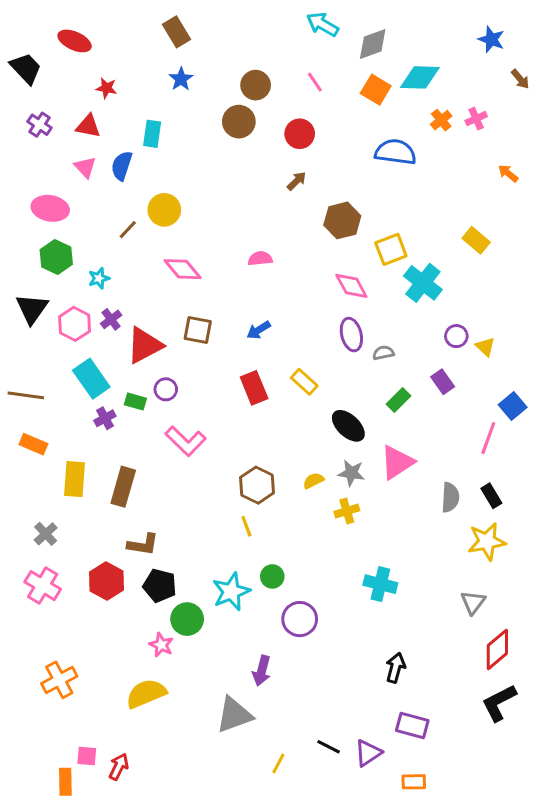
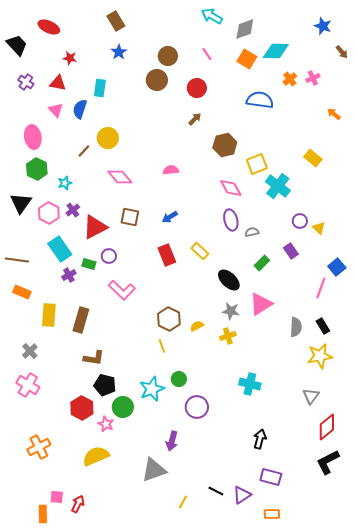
pink ellipse: (50, 208) -> (33, 137), turned 70
yellow semicircle: (313, 481) -> (197, 326), moved
red hexagon: (106, 581) -> (82, 408), moved

